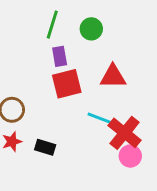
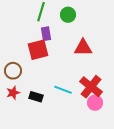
red square: (67, 84) -> (38, 50), moved
cyan line: (100, 118) -> (63, 90), moved

